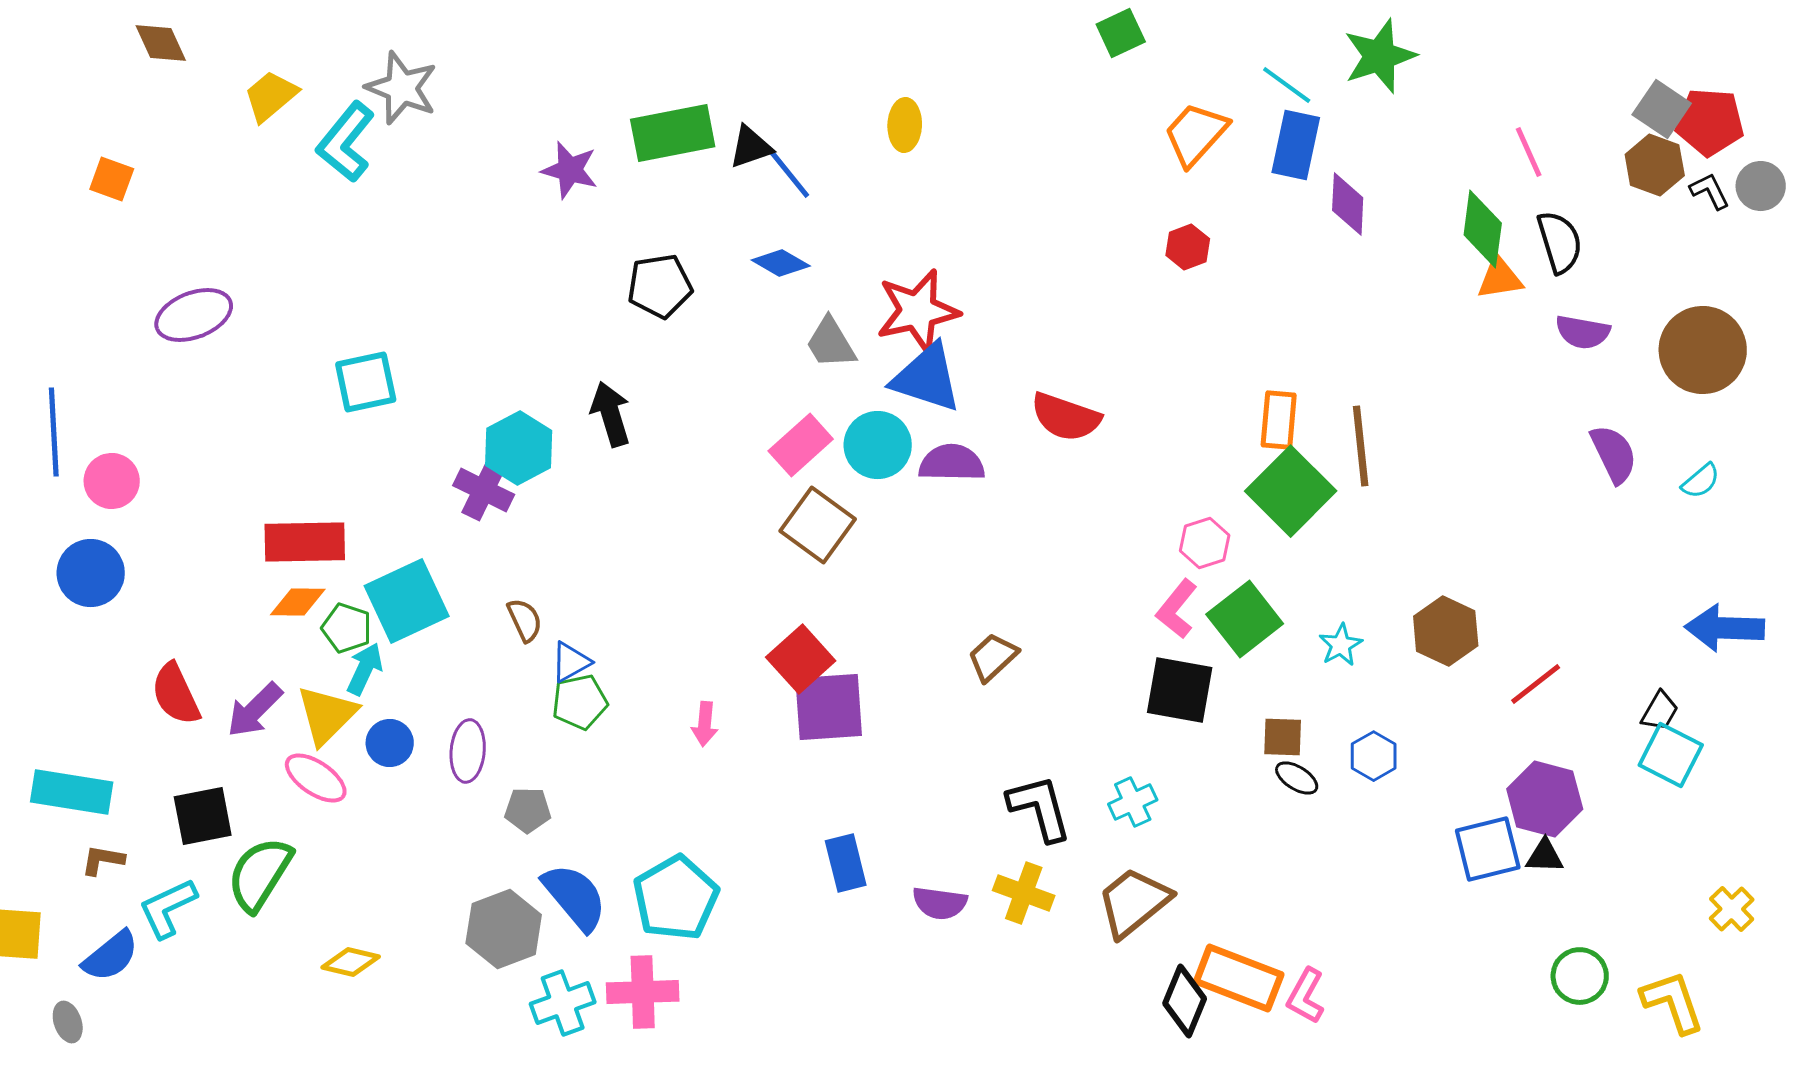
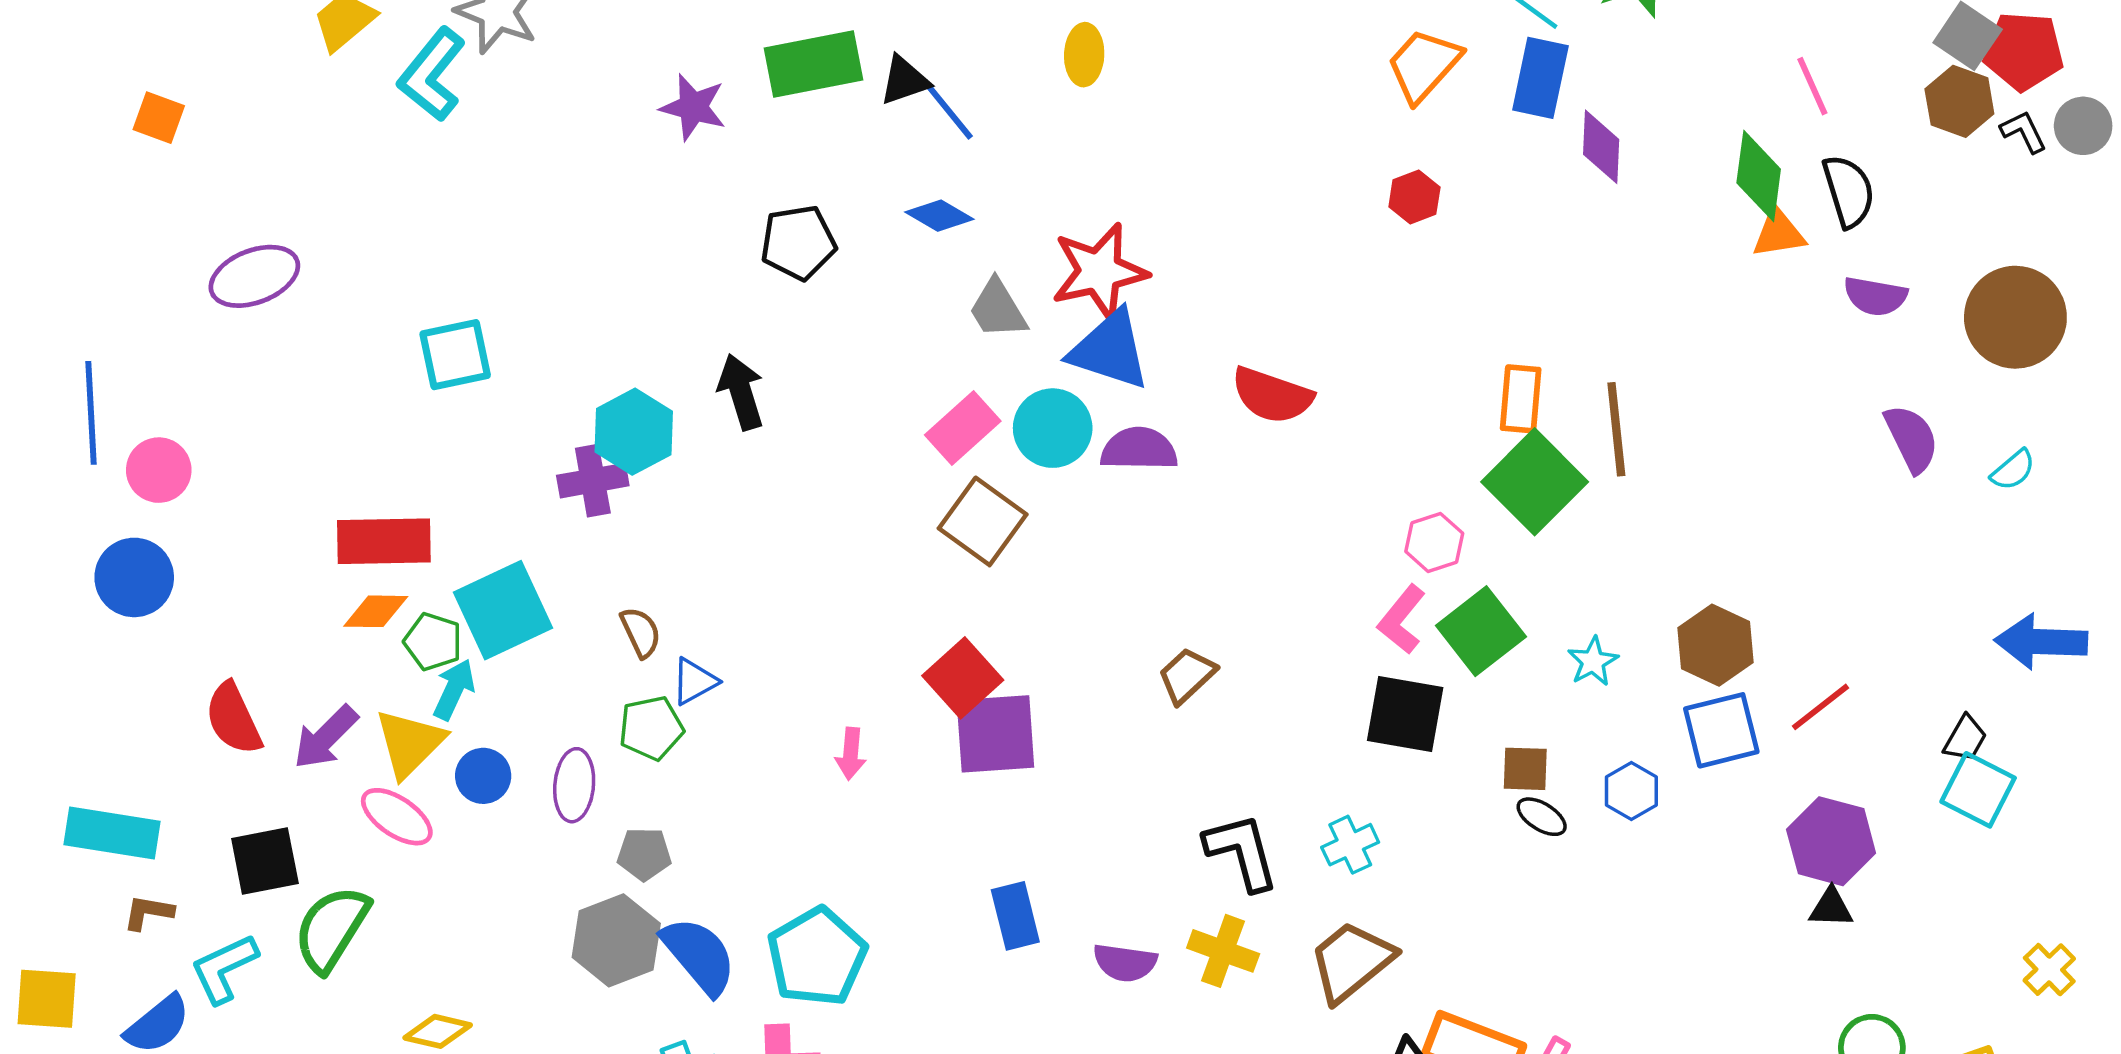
purple cross: (484, 490) -> (593, 481), turned -36
green pentagon: (580, 702) -> (651, 728), moved
blue square: (1488, 849) -> (1721, 730), moved
gray hexagon: (504, 929) -> (616, 940), moved

